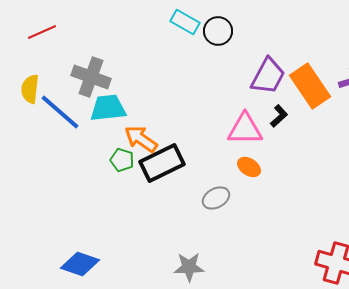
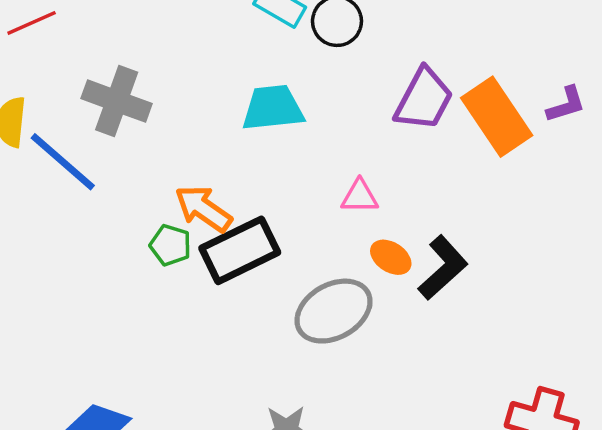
cyan trapezoid: (108, 108) -> (273, 108), moved
black L-shape: (279, 116) -> (443, 268), moved, size x1.6
pink triangle: (245, 129) -> (360, 196), moved, size x0.6
gray ellipse: (216, 198) -> (334, 311), size x1.6

